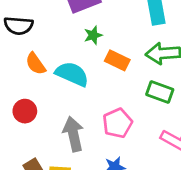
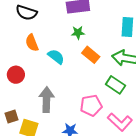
cyan semicircle: (72, 74) -> (56, 57), size x0.7
pink pentagon: (117, 123) -> (91, 105), moved

